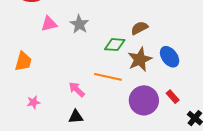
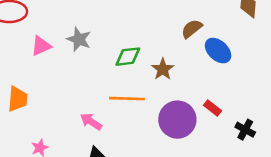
brown semicircle: (139, 28) -> (192, 29), moved
blue ellipse: (170, 57) -> (218, 51), moved
brown star: (140, 59) -> (163, 69), size x0.7

